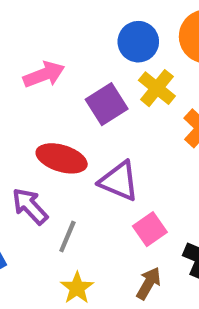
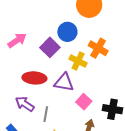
blue circle: (138, 42) -> (67, 32), moved
yellow cross: (157, 88) -> (78, 61), moved

